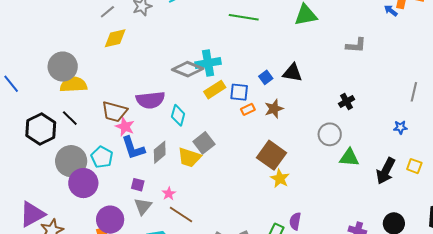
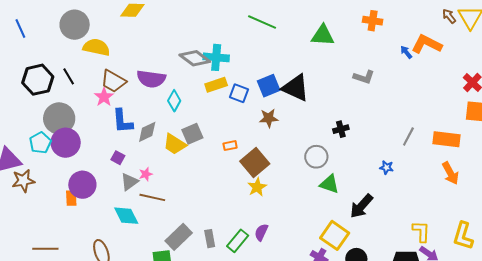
black triangle: (292, 73) -> (296, 88), size x1.4
blue square: (266, 77) -> (269, 86), size x1.6
yellow semicircle: (74, 85) -> (96, 47), moved
orange rectangle: (248, 109) -> (230, 146), moved
pink star: (125, 127) -> (104, 97), moved
cyan pentagon: (102, 157) -> (40, 143), moved
yellow square: (414, 166) -> (335, 235), moved, size x1.8
gray triangle: (143, 206) -> (129, 182), moved
brown line: (181, 215) -> (152, 197), turned -35

